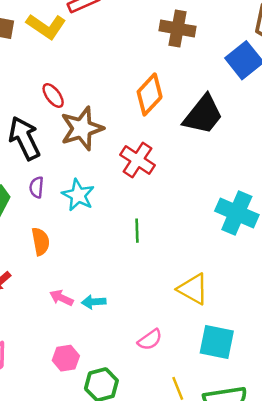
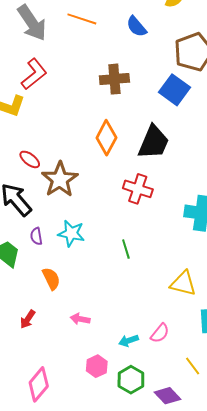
red cross: (138, 160) -> (138, 189), moved
cyan arrow: (94, 302) -> (129, 341), moved

